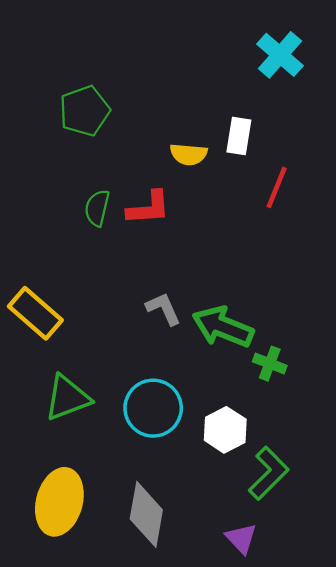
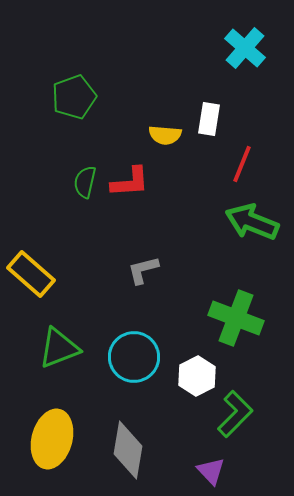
gray L-shape: (163, 309) -> (143, 270), turned -80
green arrow: (223, 327) -> (252, 222), moved
green cross: (270, 364) -> (236, 318), size x1.8

